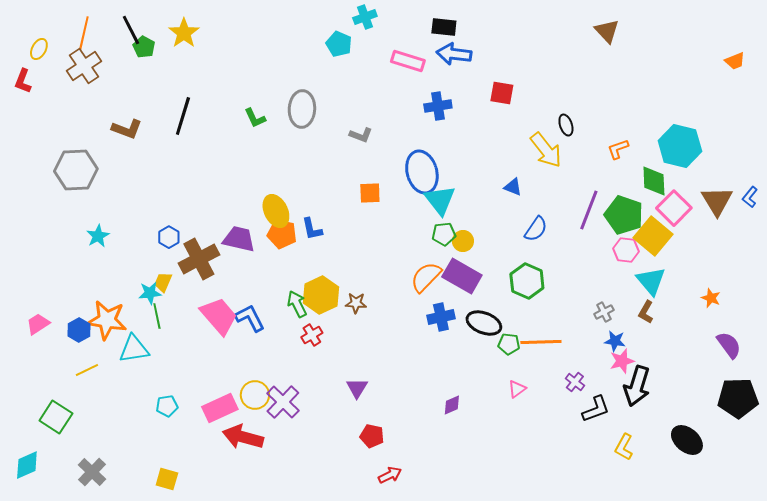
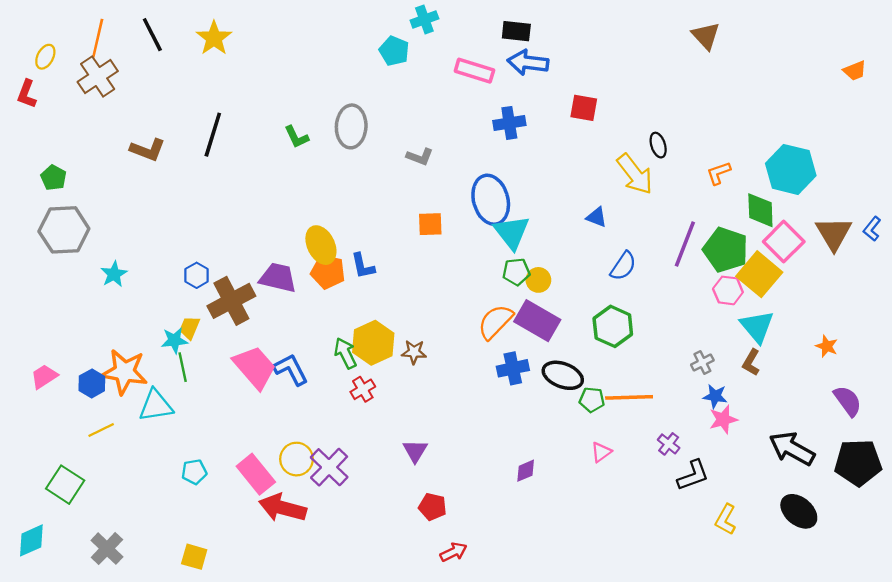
green pentagon: (144, 47) -> (53, 178), moved
gray hexagon: (76, 170) -> (64, 230), moved
black arrow: (637, 386) -> (792, 449), moved, turned 102
pink rectangle: (220, 408) -> (256, 474), turned 76

